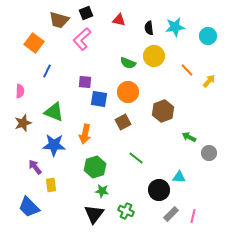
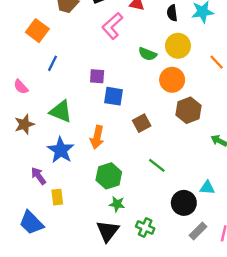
pink L-shape: (82, 39) -> (112, 26), moved
pink semicircle: (20, 91) -> (21, 87), turned 136
orange circle: (128, 92) -> (172, 80), moved
blue star: (54, 145) -> (61, 150), turned 30

